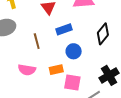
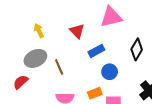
brown line: (37, 41) -> (59, 67), moved

